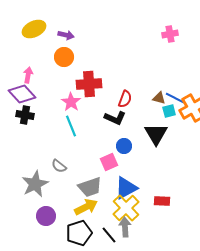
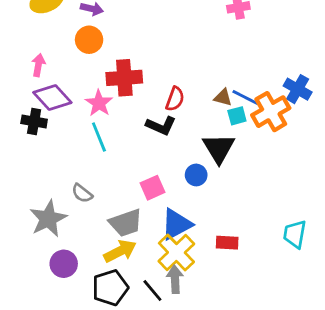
purple diamond: (22, 94) -> (52, 98), moved
blue circle: (124, 146) -> (196, 175), moved

